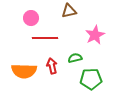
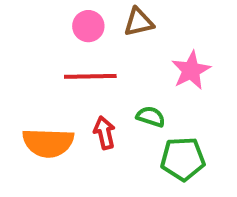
pink circle: (31, 18) -> (88, 26), moved
green semicircle: (75, 58) -> (151, 117), turned 32

